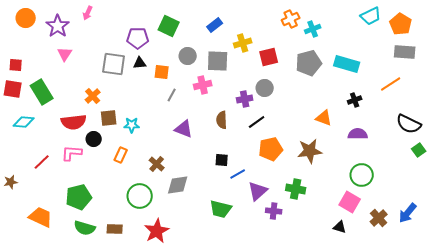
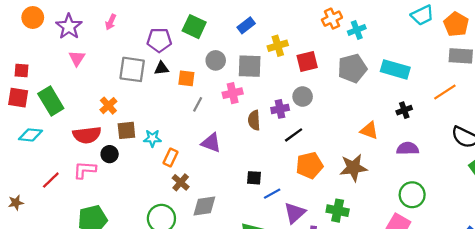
pink arrow: (88, 13) -> (111, 22), moved
brown semicircle: (222, 120) -> (254, 120), moved
orange rectangle: (121, 155) -> (170, 157), moved

